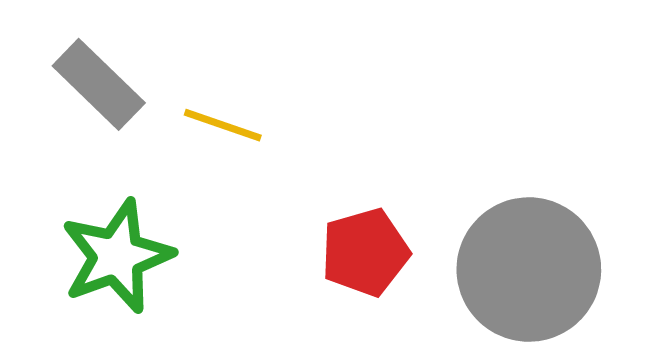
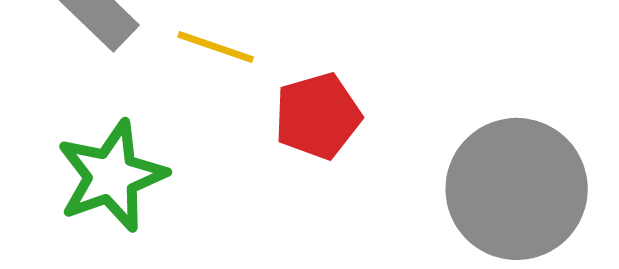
red pentagon: (365, 252) -> (318, 116), moved

